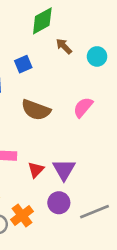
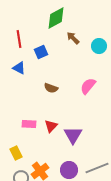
brown semicircle: (36, 110) -> (51, 88), size x0.6
red triangle: (36, 170) -> (51, 126), moved
purple circle: (59, 203) -> (69, 170), moved

